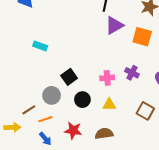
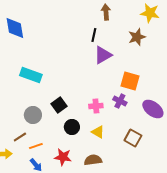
orange square: (142, 37) -> (130, 81), moved
cyan rectangle: (40, 46) -> (31, 75), size x1.5
gray circle: (52, 95) -> (33, 115), moved
yellow triangle: (109, 105) -> (98, 132), turned 32

